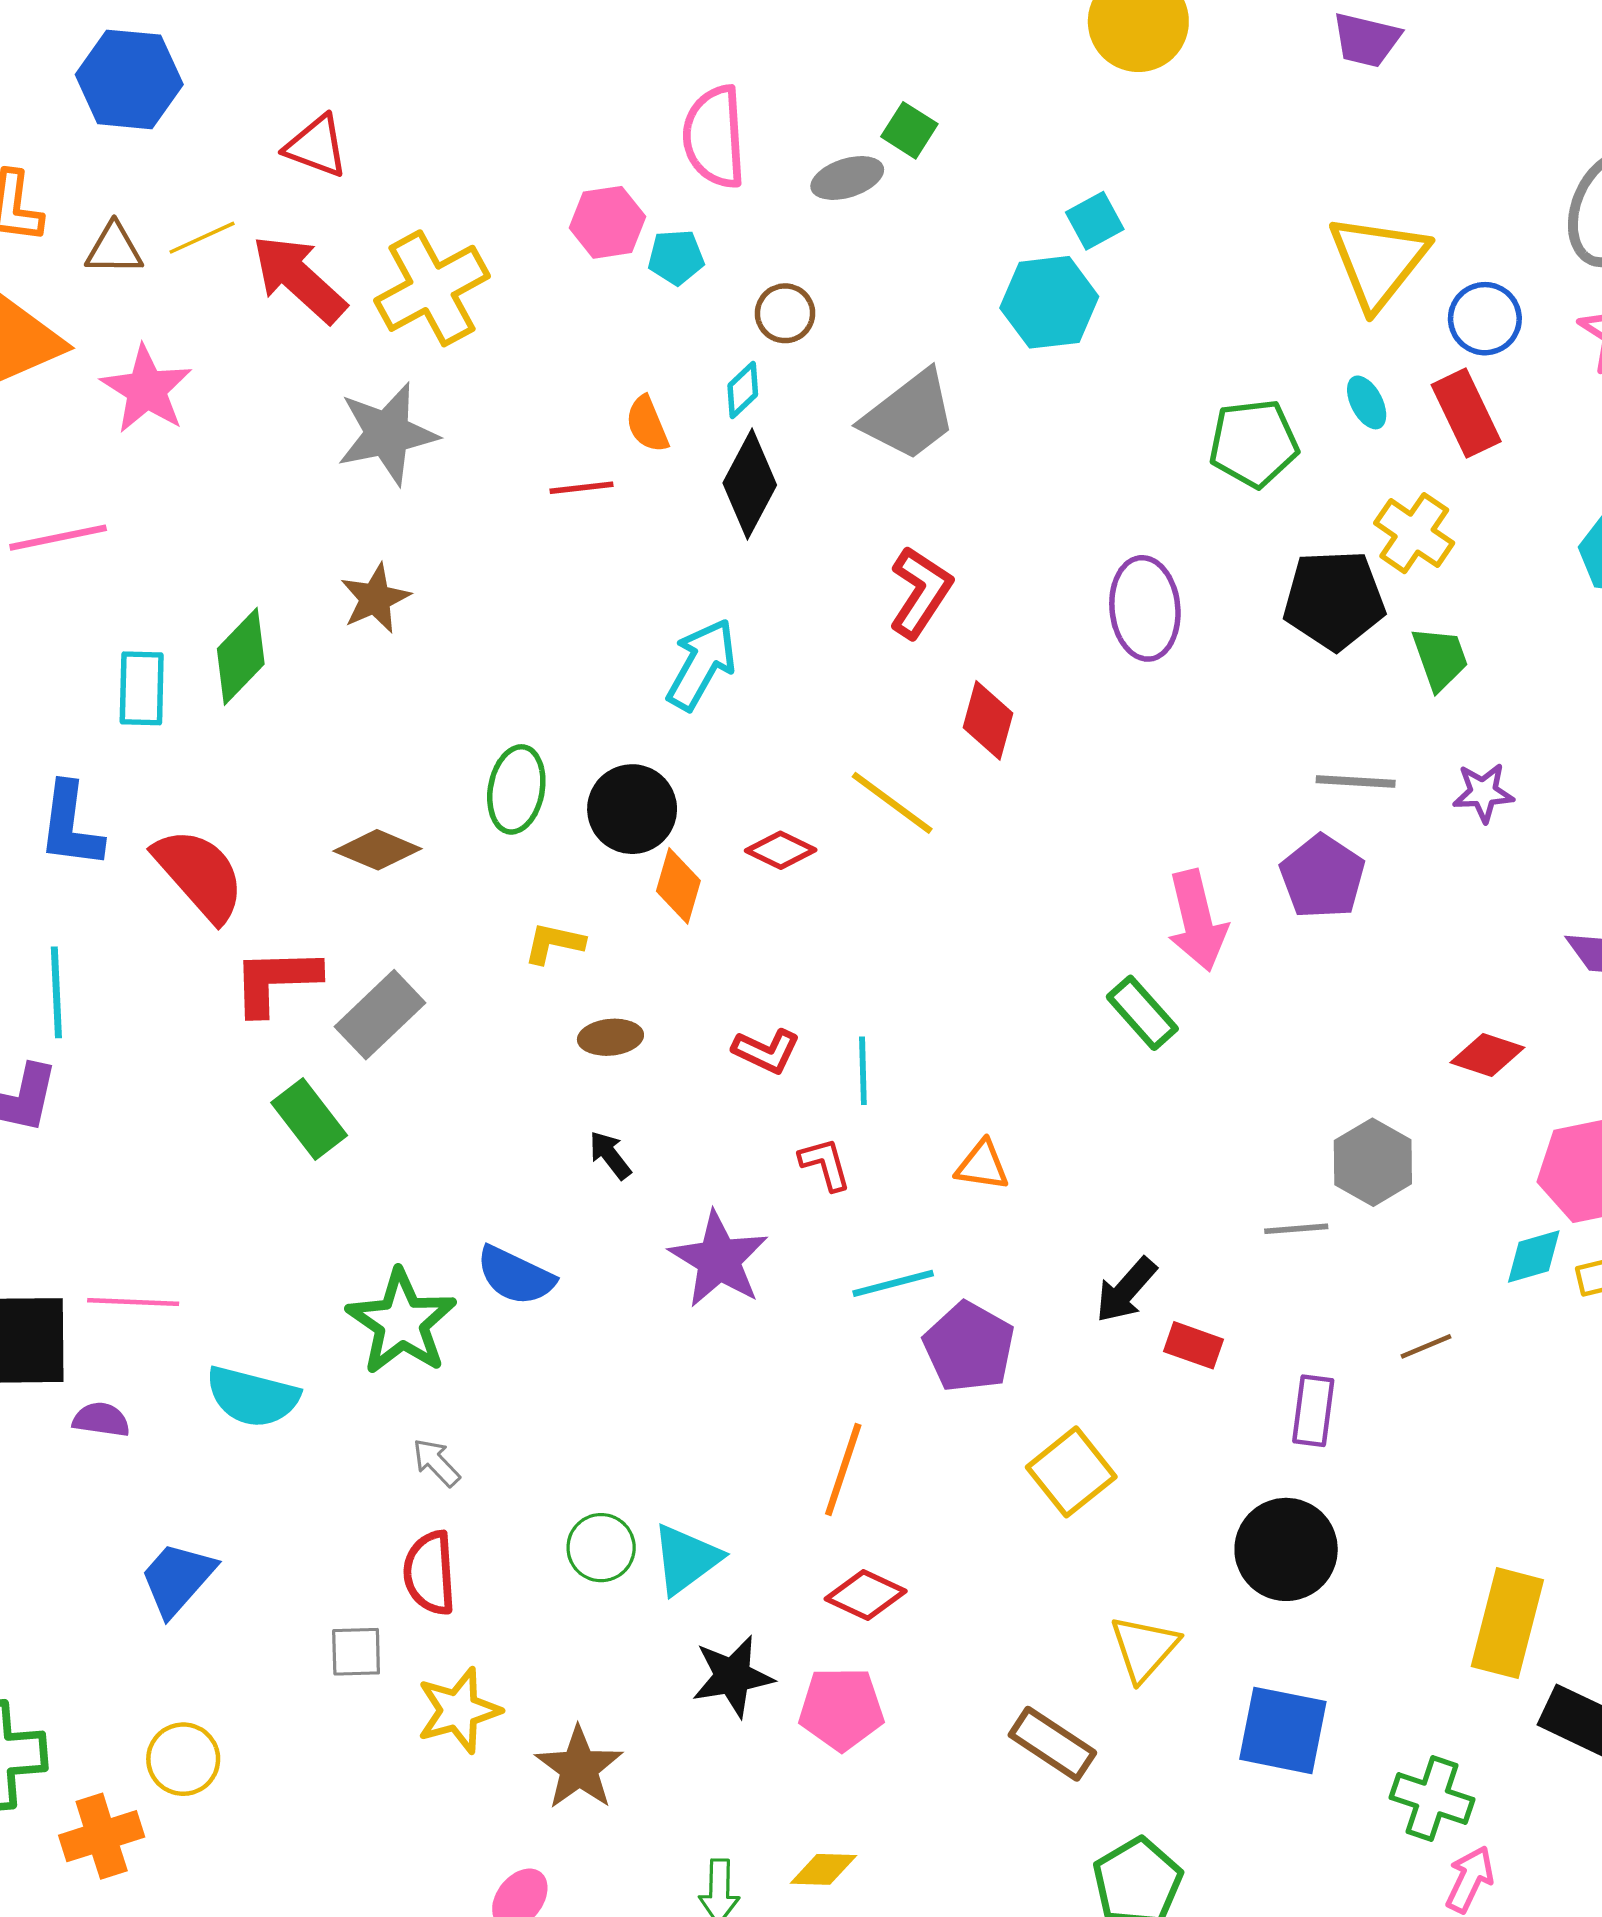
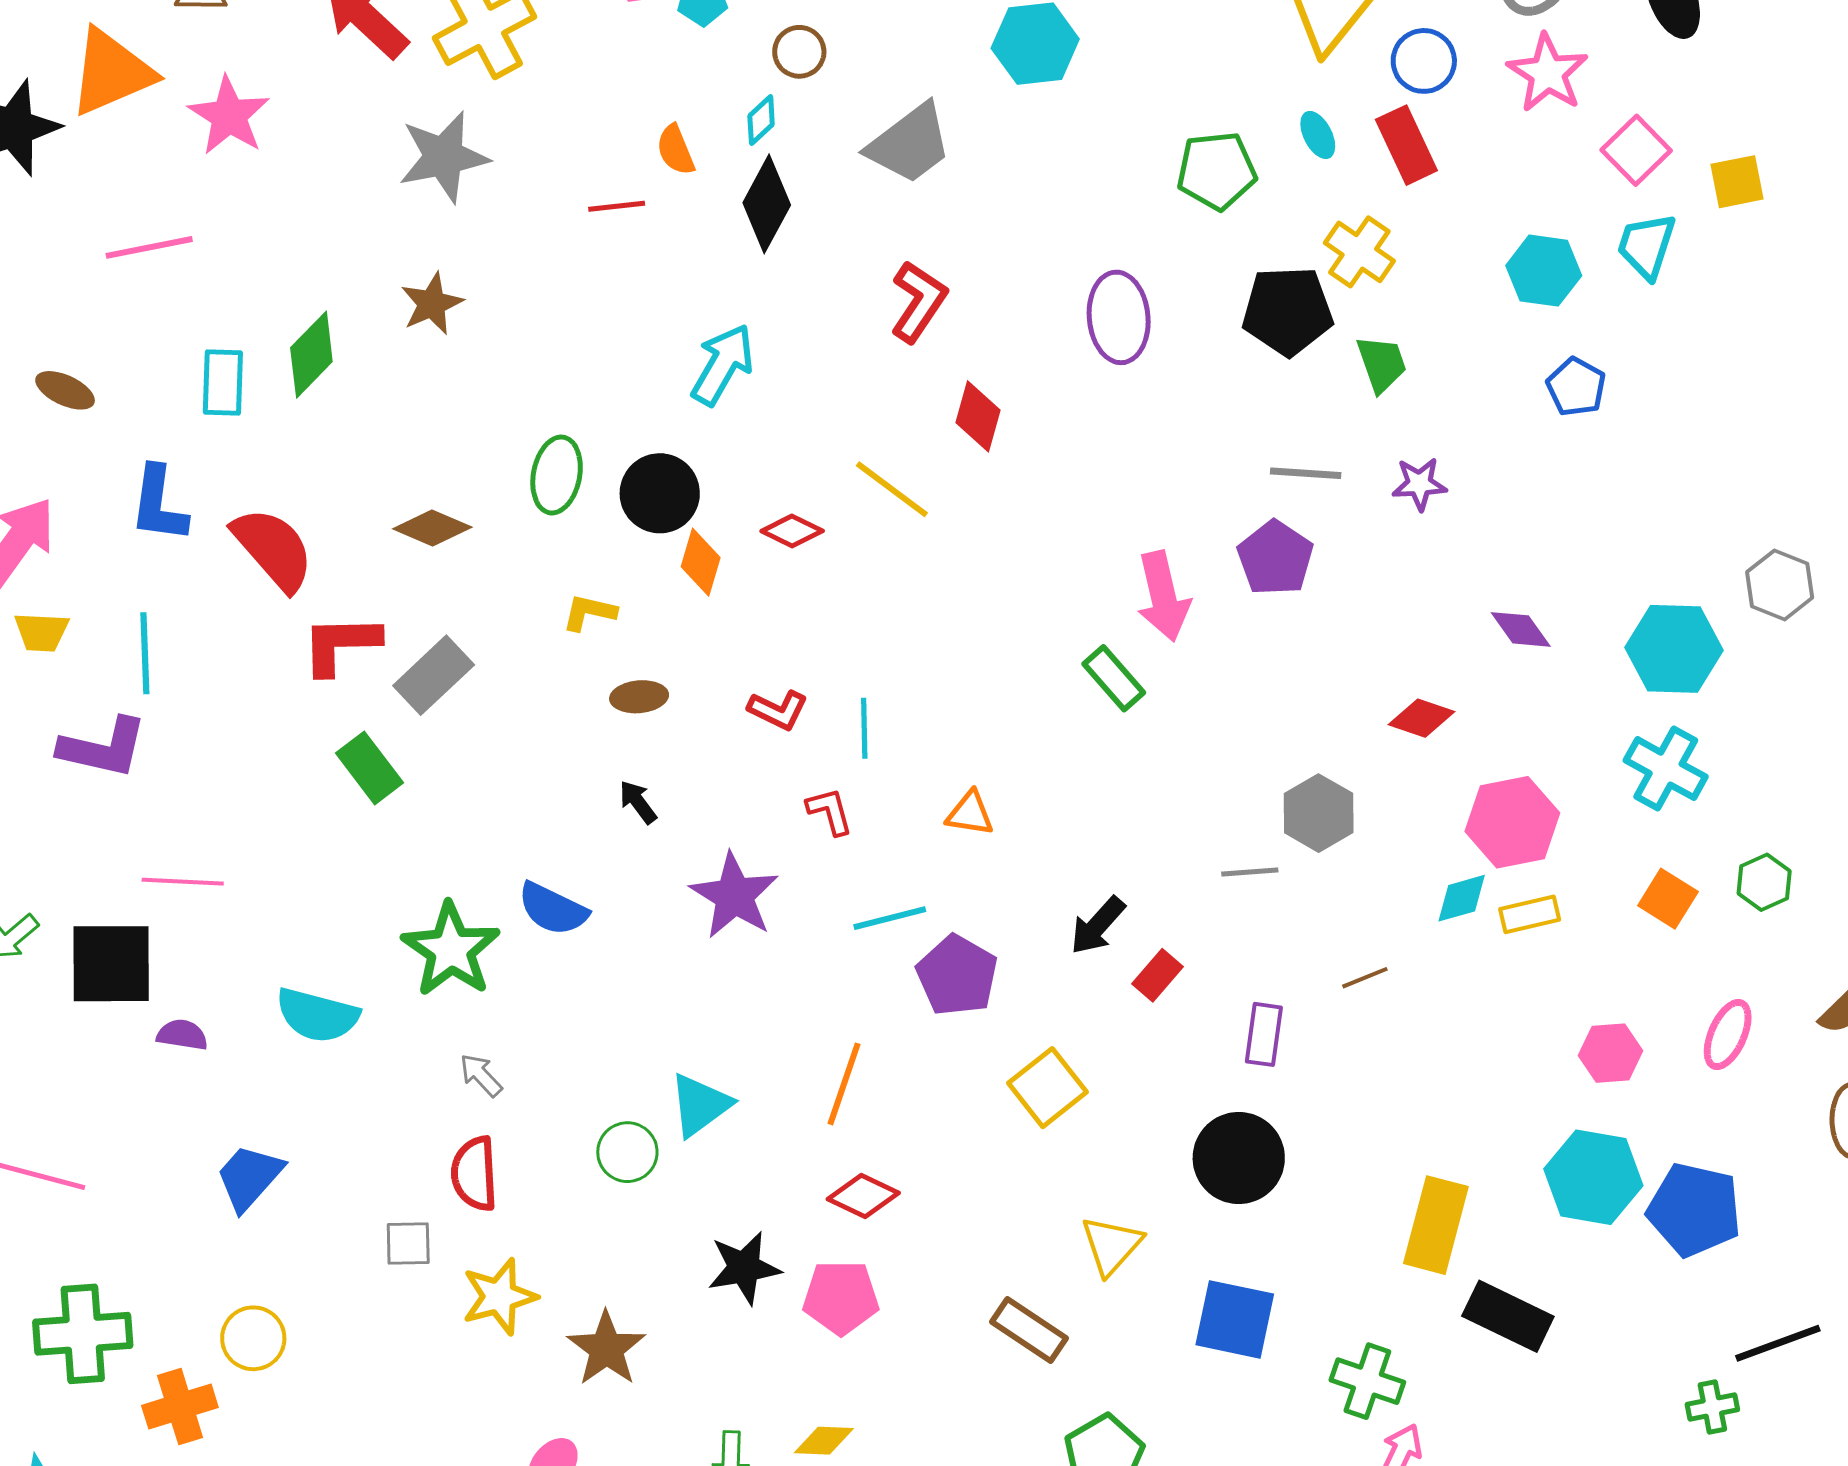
pink line: (133, 1302) -> (183, 882), moved
red rectangle: (1194, 1345) -> (1157, 975), turned -69
cyan triangle: (686, 1559) -> (700, 1105), moved

